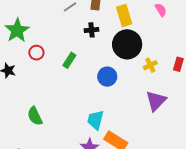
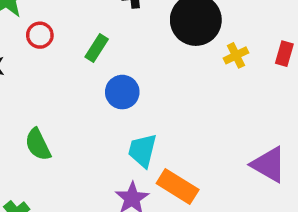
blue circle: (107, 77) -> (122, 92), moved
purple triangle: (156, 101) -> (269, 164), moved, turned -45

